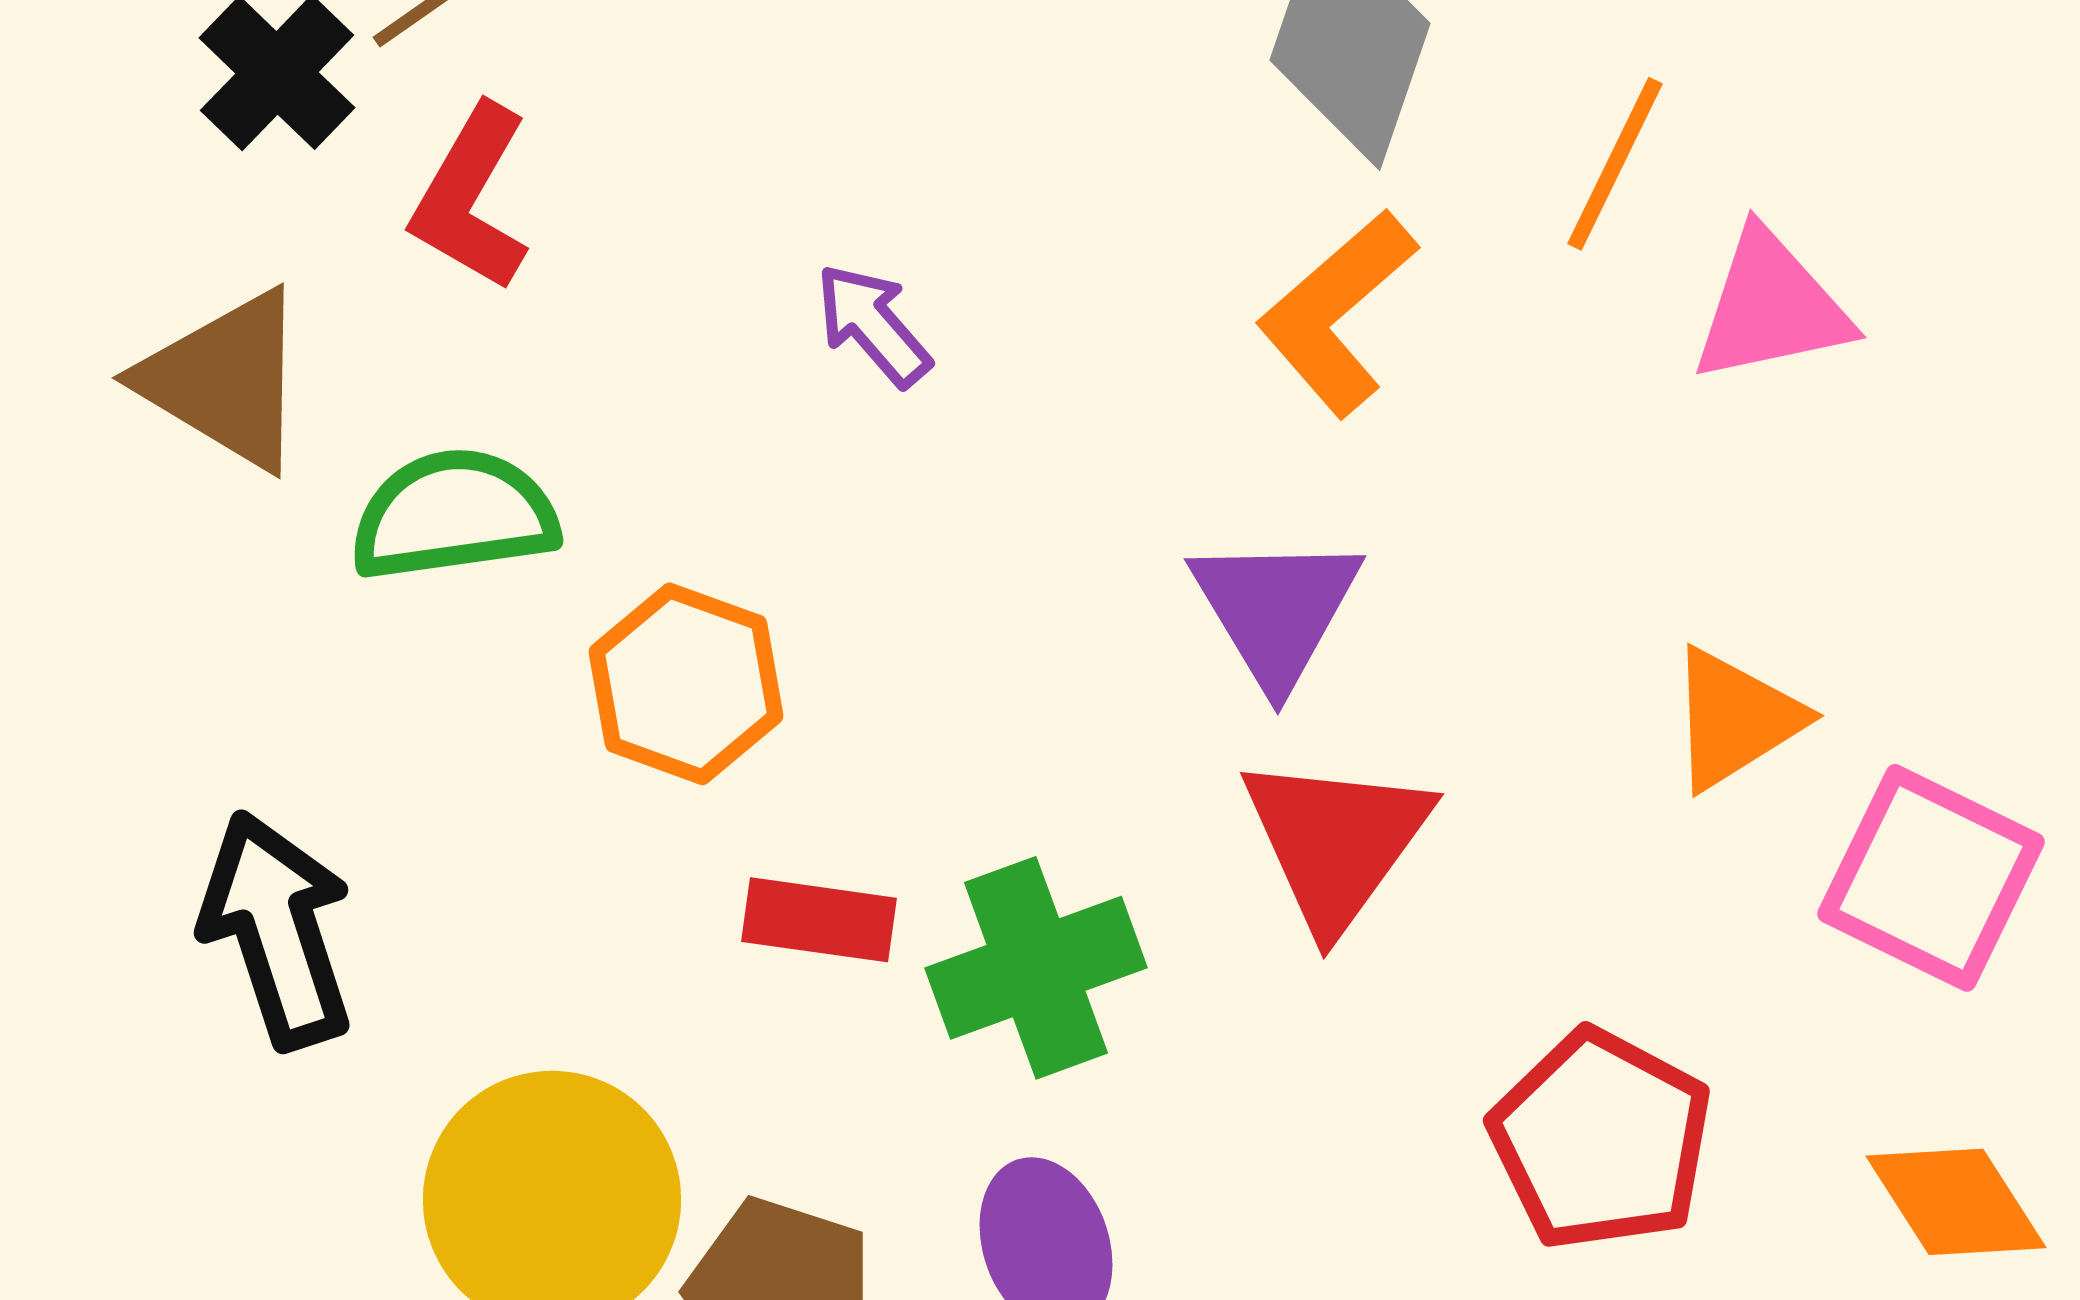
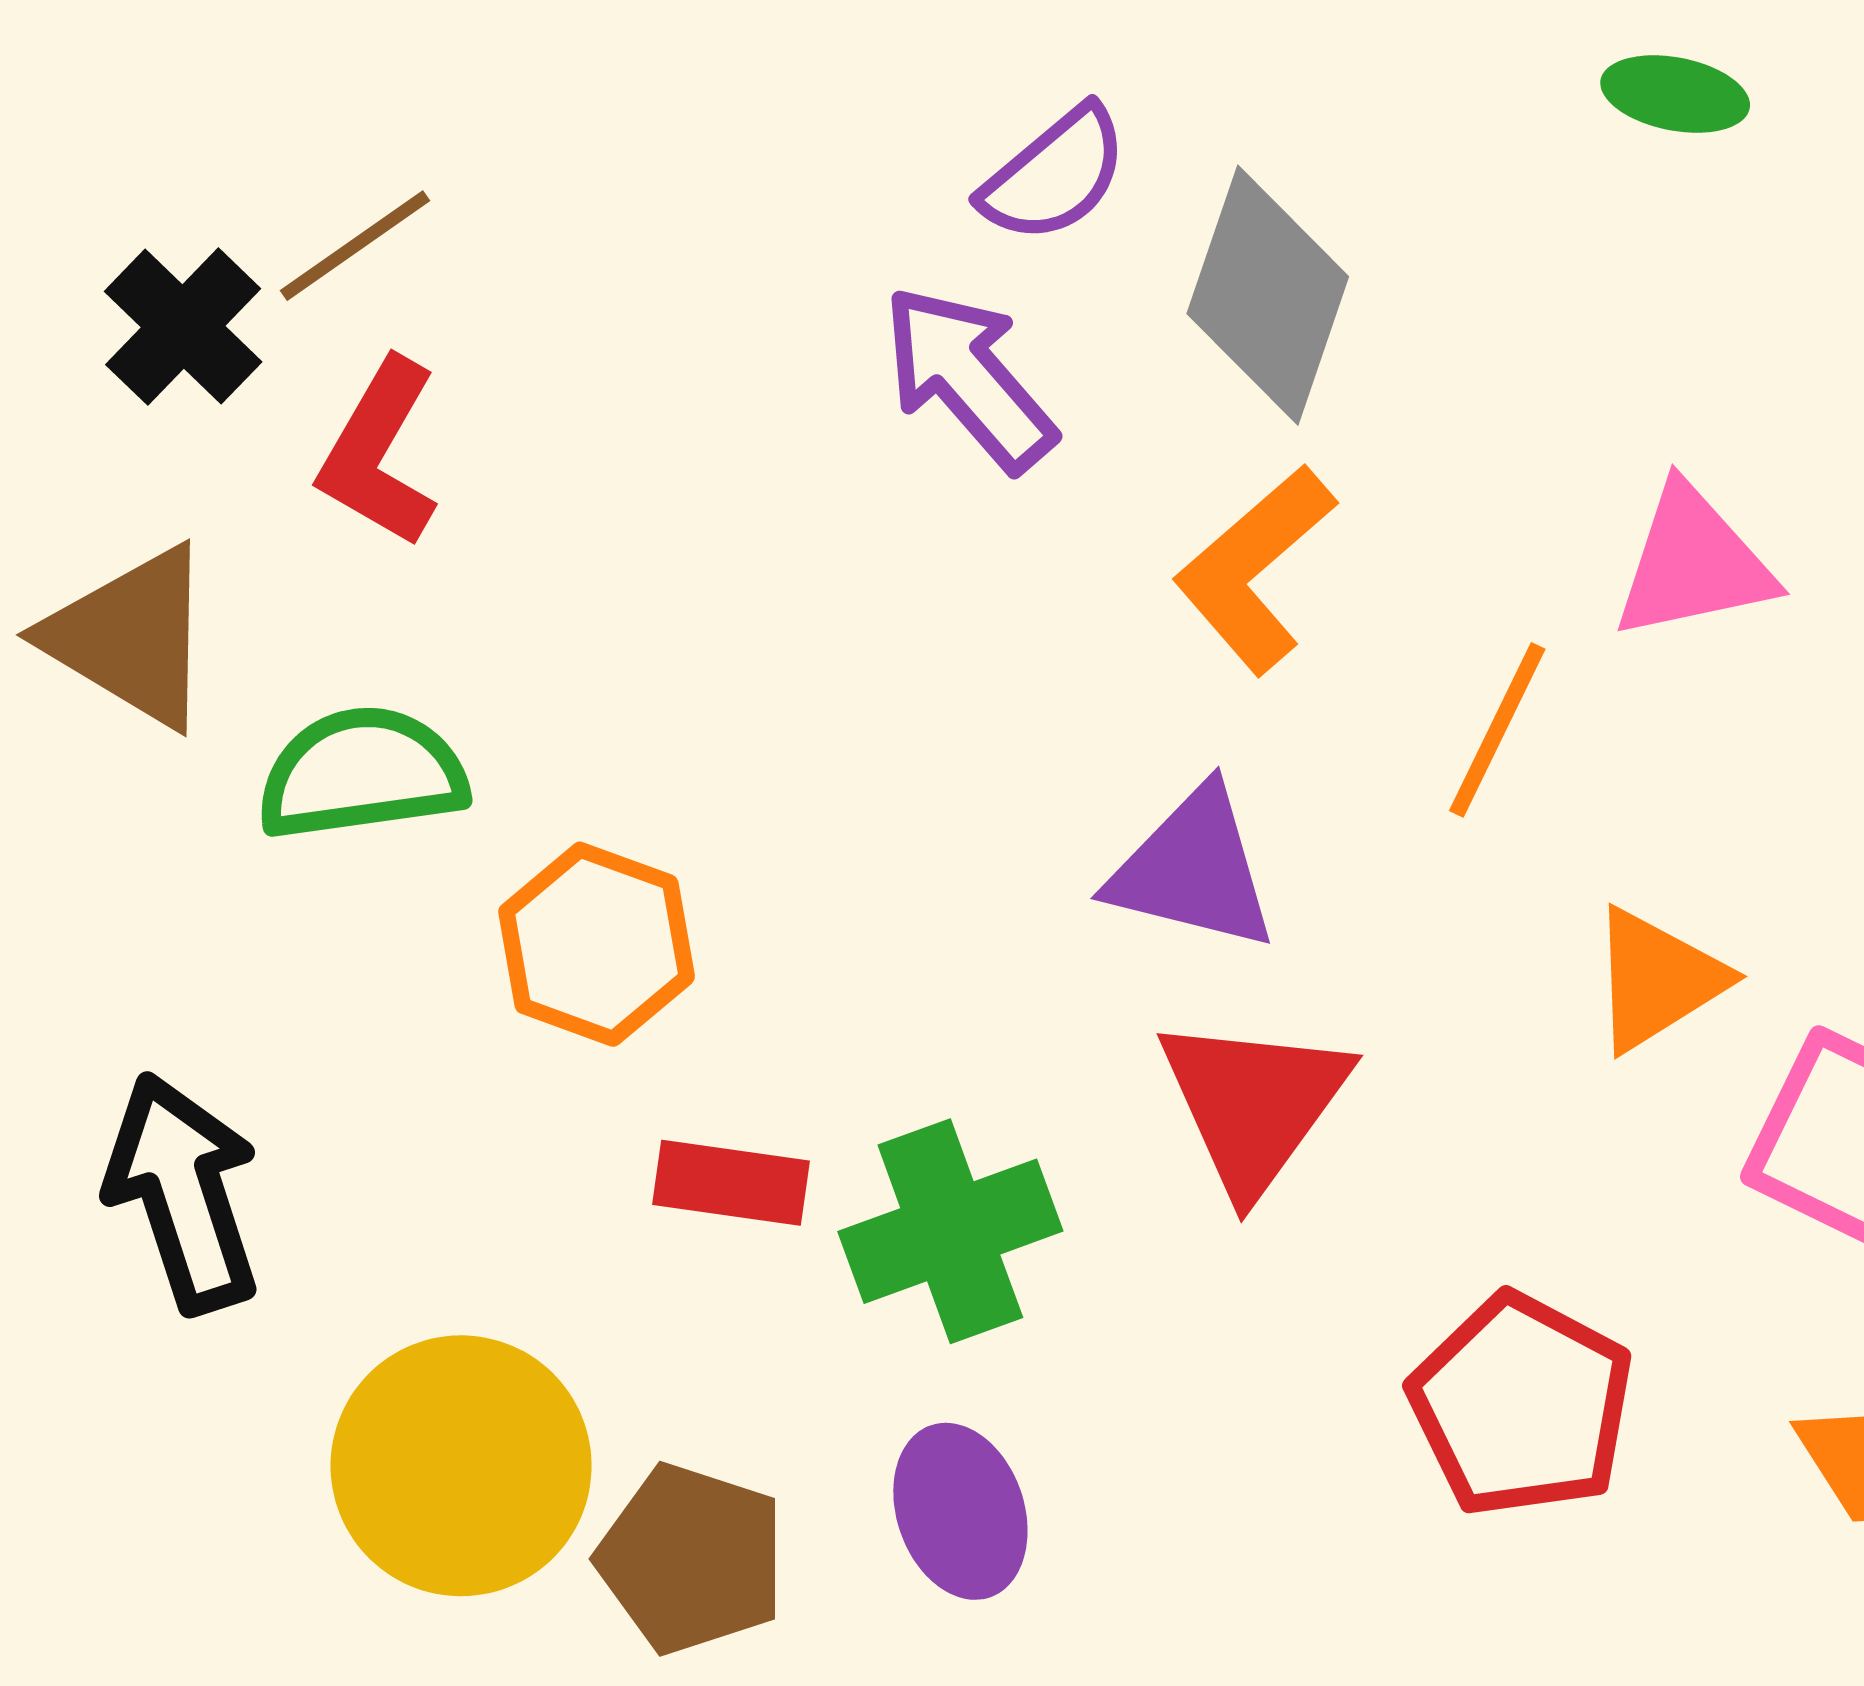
orange line: (1615, 164) -> (1497, 730), moved
purple arrow: (873, 325) -> (969, 378), moved, size x1.5
purple triangle: (1276, 610) -> (1193, 869), turned -45

